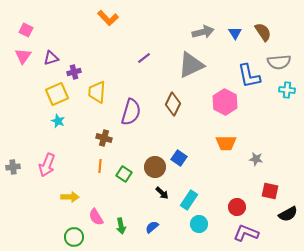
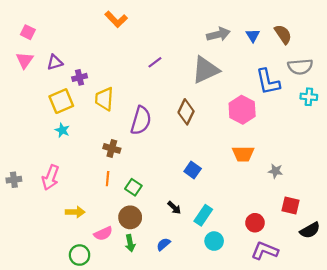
brown circle: (155, 167) -> (130, 217), moved
pink semicircle: (96, 217) -> (103, 233), turned -84

